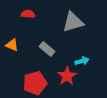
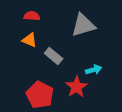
orange triangle: (12, 45) -> (30, 40), moved
red pentagon: (35, 83) -> (40, 95), turned -30

